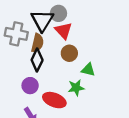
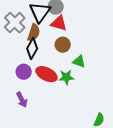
red triangle: (63, 31) -> (59, 23), turned -36
gray cross: (16, 34) -> (15, 23), turned 30
red ellipse: (54, 100) -> (47, 74), moved

